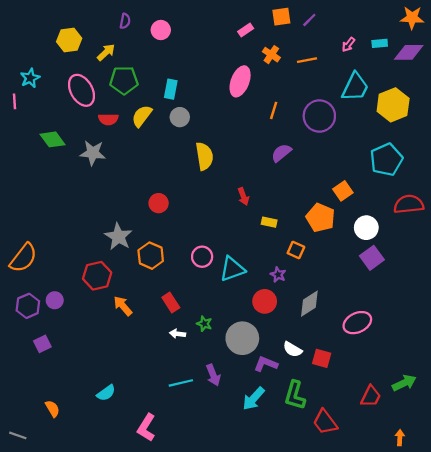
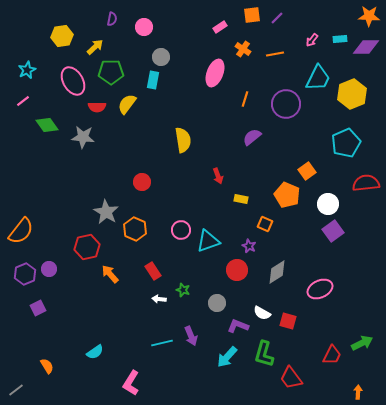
pink line: (14, 101) -> (23, 101), moved, turned 56
gray circle: (180, 117) -> (161, 57), moved
gray circle: (242, 338) -> (217, 303), size x0.6
gray line: (18, 435) -> (16, 390), turned -56

